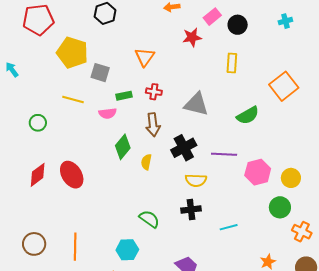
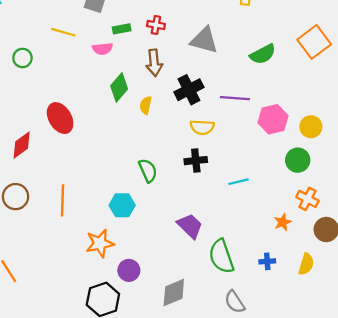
orange square: (284, 86) -> (314, 42), moved
red diamond: (38, 175) -> (22, 145), moved
green semicircle: (149, 219) -> (148, 170), turned 30
orange cross: (302, 232) -> (307, 199), moved

